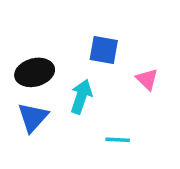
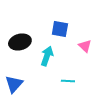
blue triangle: (33, 117) -> (14, 84), moved

